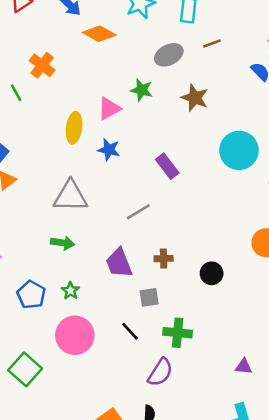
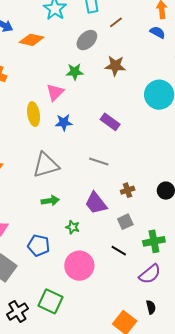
gray line: (138, 212) -> (99, 161), turned 66
green star: (70, 291) -> (73, 227), moved
purple semicircle: (160, 372) -> (150, 274), turned 35

